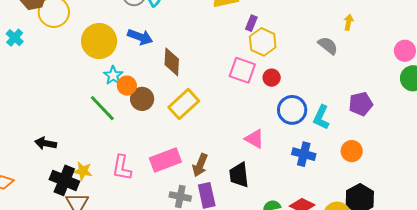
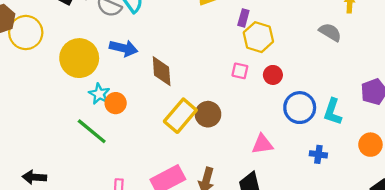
pink square: (242, 70) -> (240, 71), size x0.6
brown circle: (142, 99) -> (208, 114), moved
pink triangle: (254, 139) -> (262, 144), turned -30
blue cross: (304, 154) -> (318, 154), size x0.7

